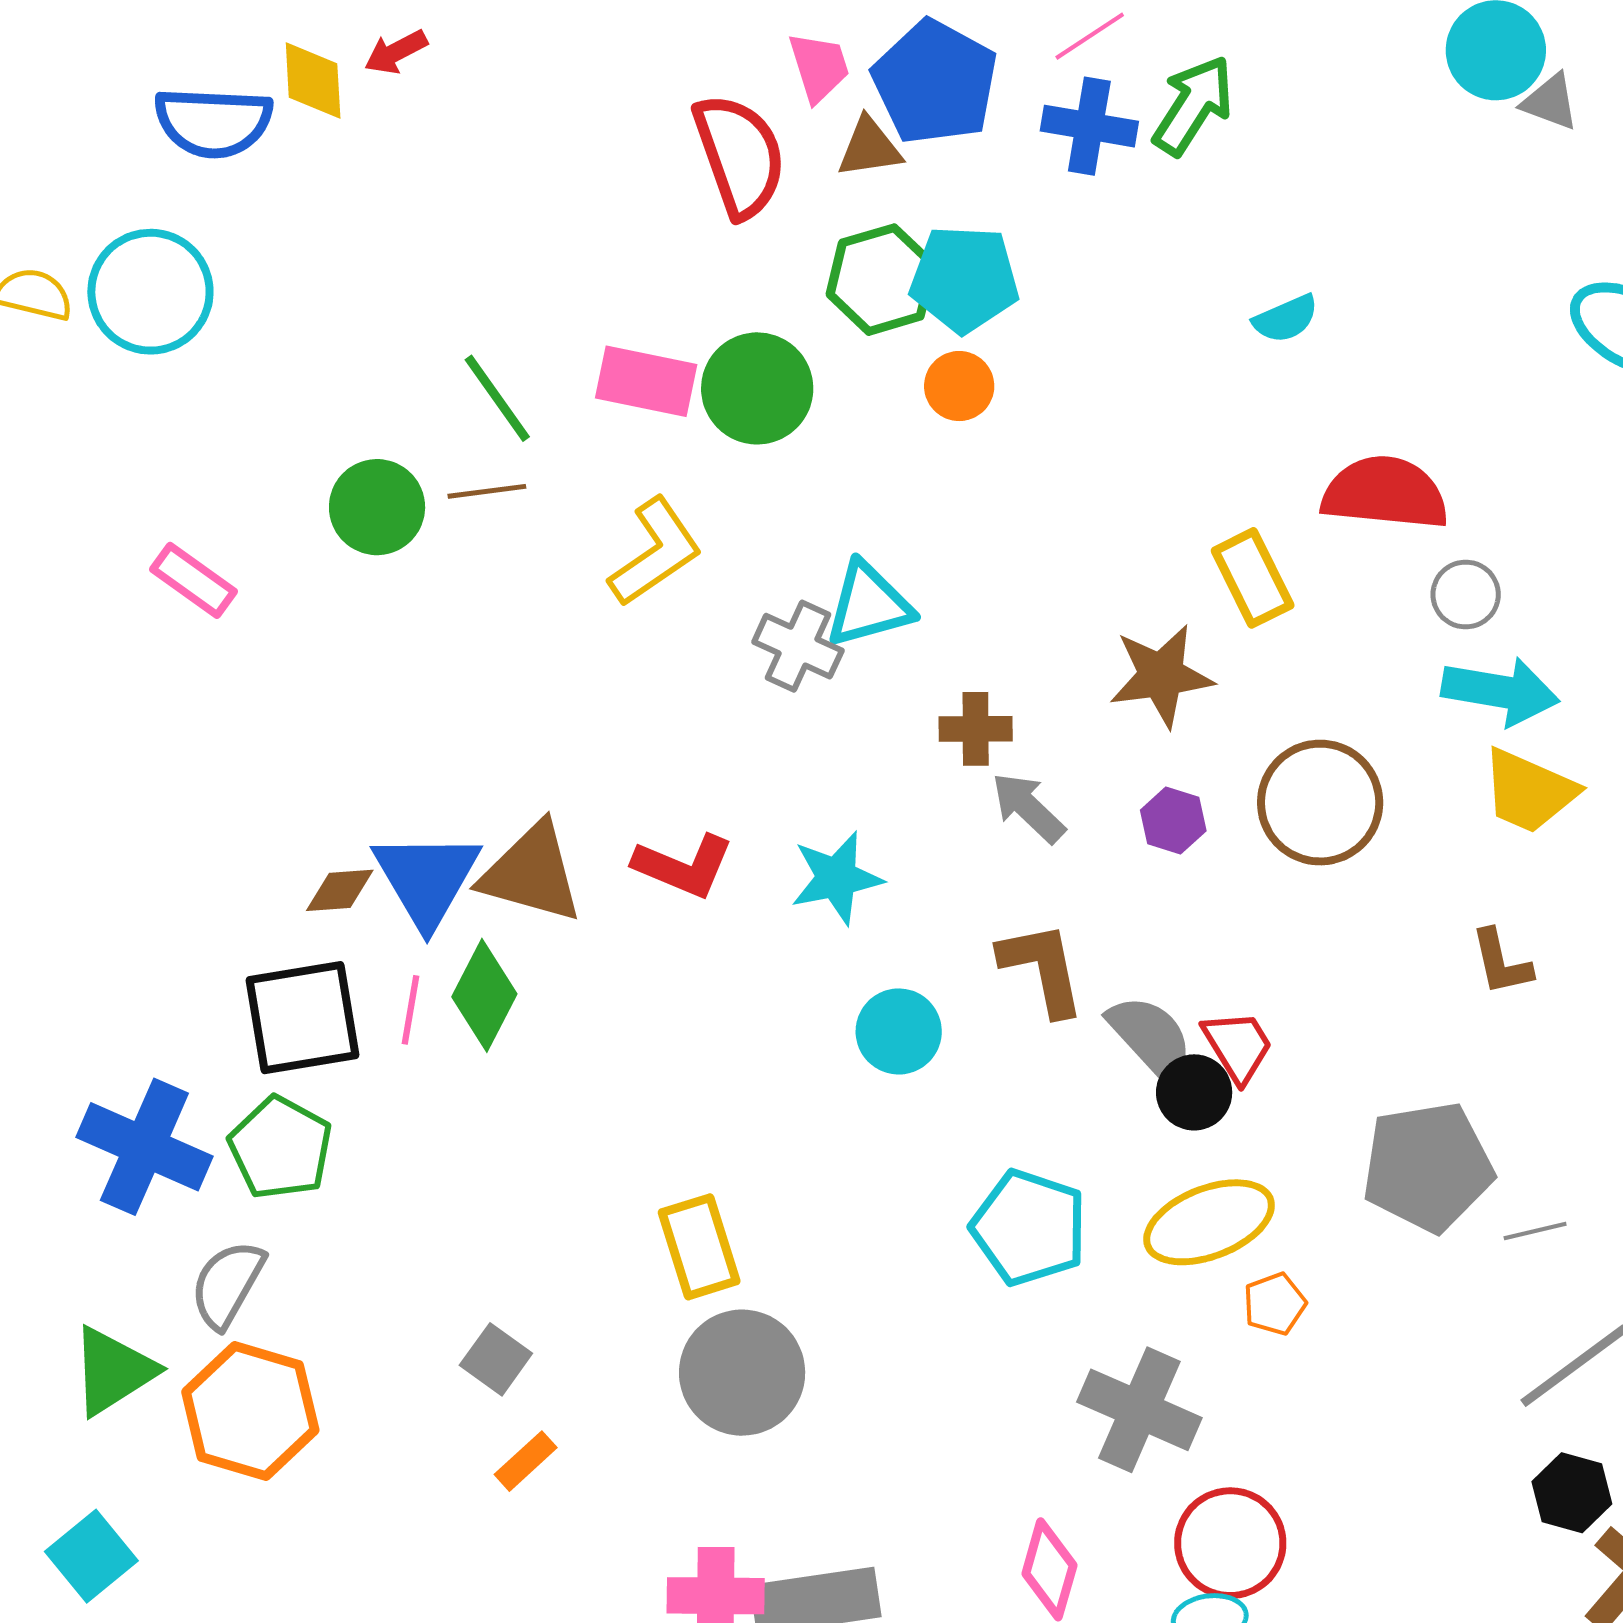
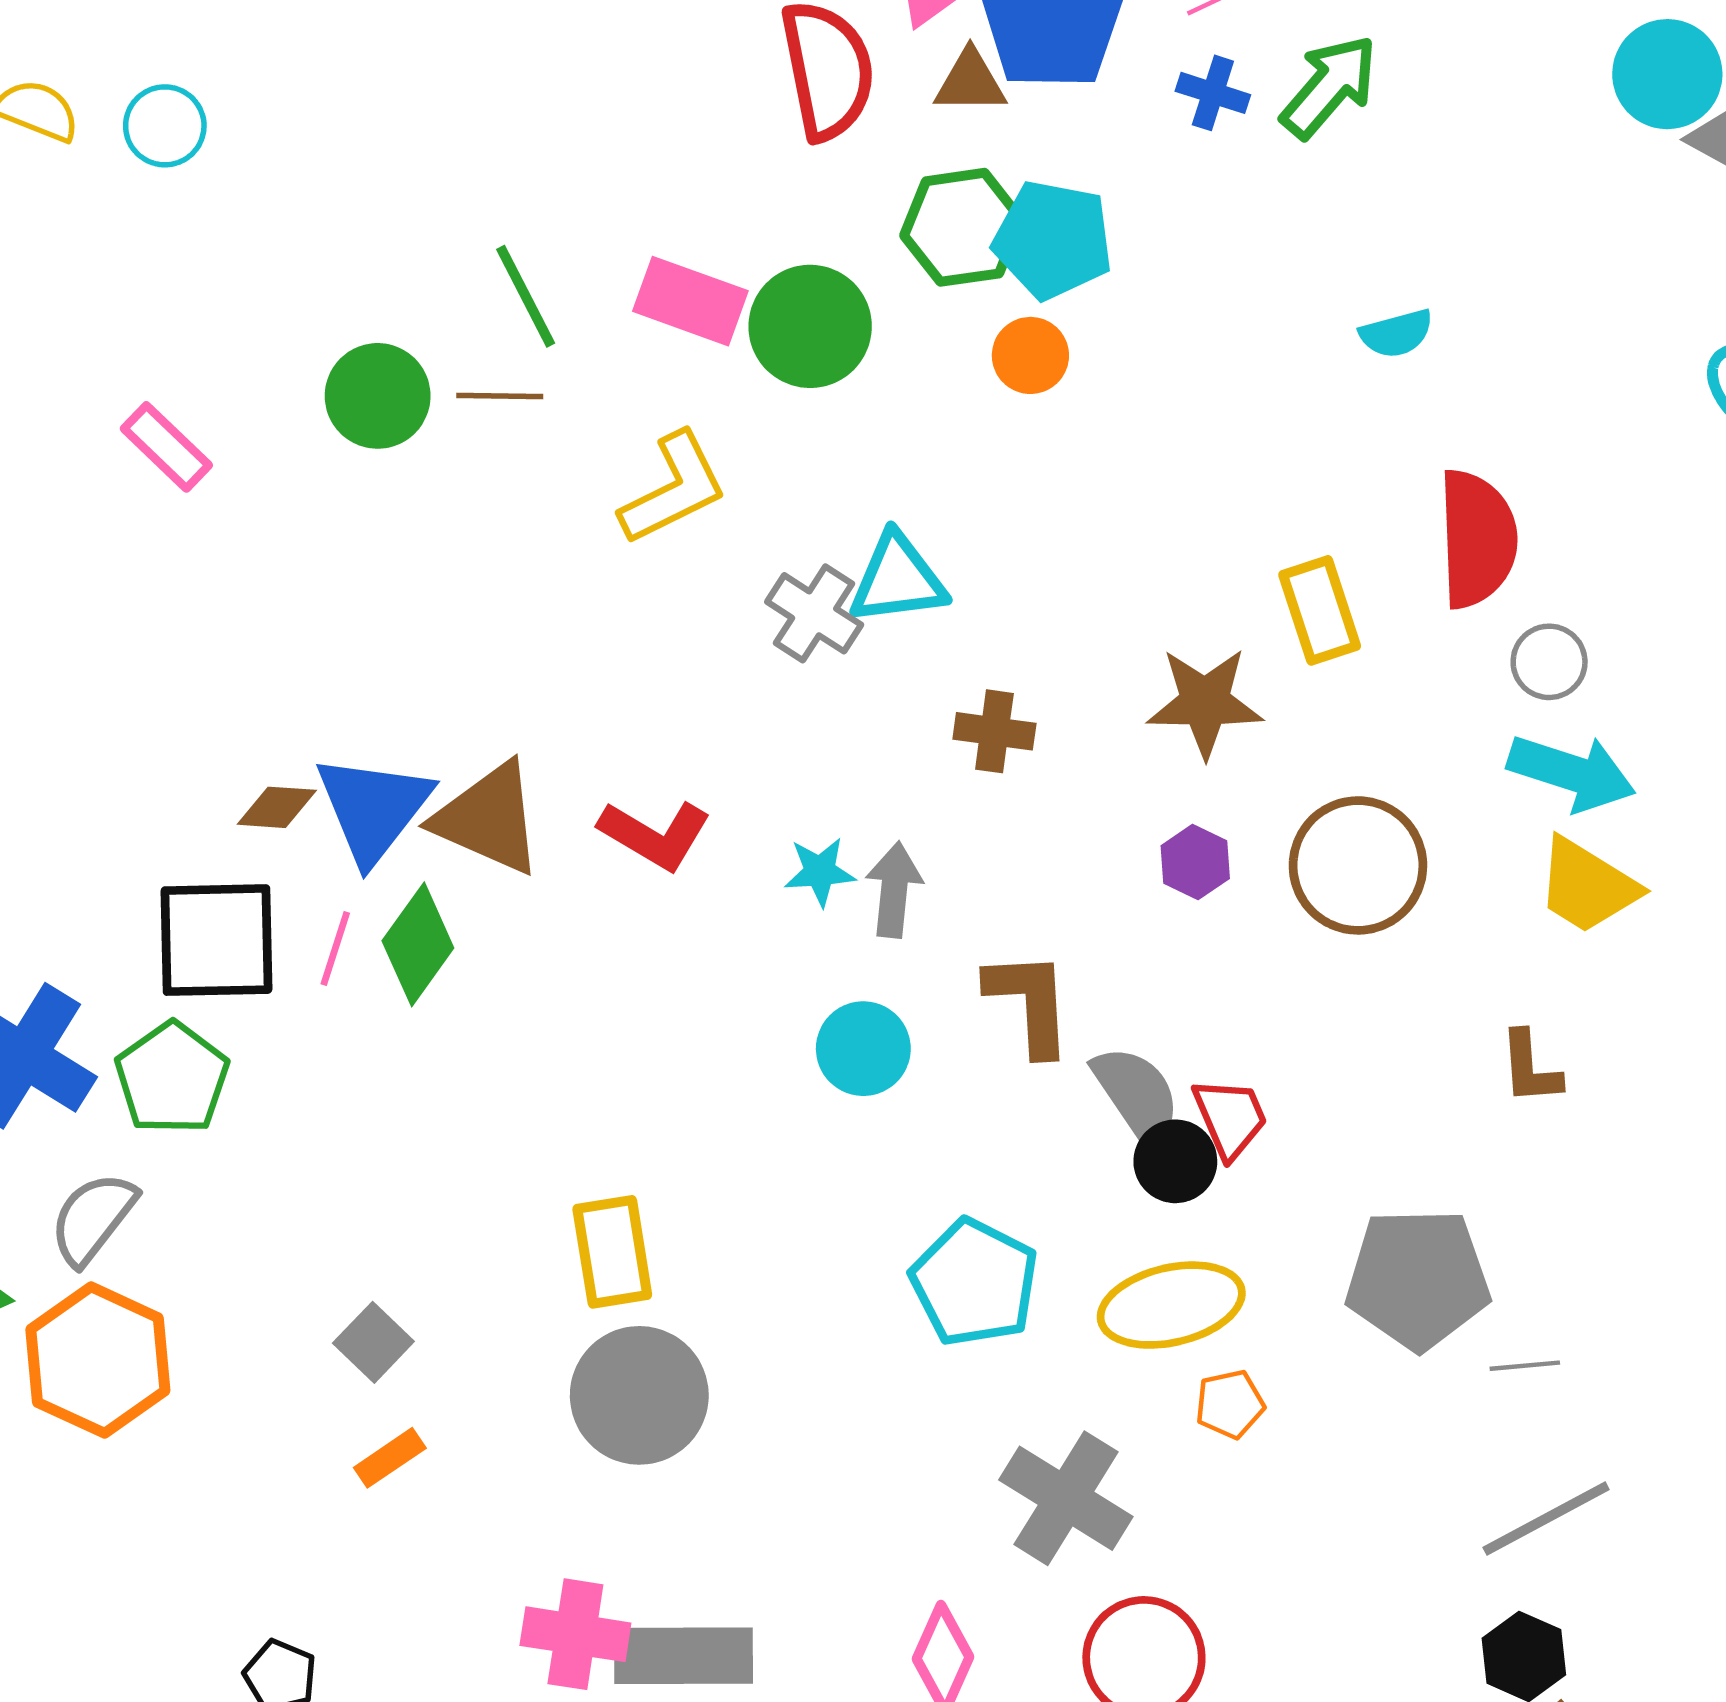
blue cross: (1089, 126) -> (1213, 93), size x0.7
cyan circle: (150, 292) -> (165, 126), size x0.6
red semicircle: (1385, 493) -> (1477, 539), turned 74
gray arrow: (1028, 808) -> (894, 890), moved, turned 44
cyan star: (837, 878) -> (820, 872), size x0.7

